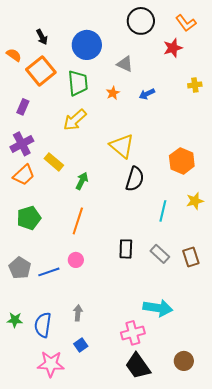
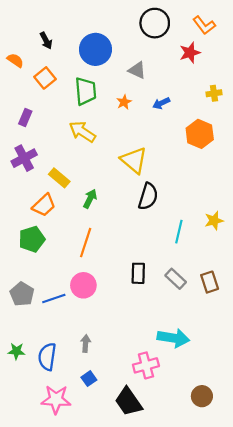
orange square: (41, 71) -> (45, 78), size x0.7
yellow arrow: (75, 120) -> (82, 132), turned 75
orange hexagon: (182, 161) -> (200, 134), moved
orange trapezoid: (24, 175) -> (44, 205), moved
pink circle: (76, 260) -> (83, 285), size x1.5
black trapezoid: (138, 366) -> (128, 402), moved

